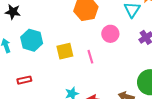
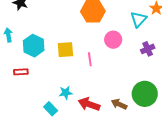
cyan hexagon: (32, 40) -> (34, 46), moved

